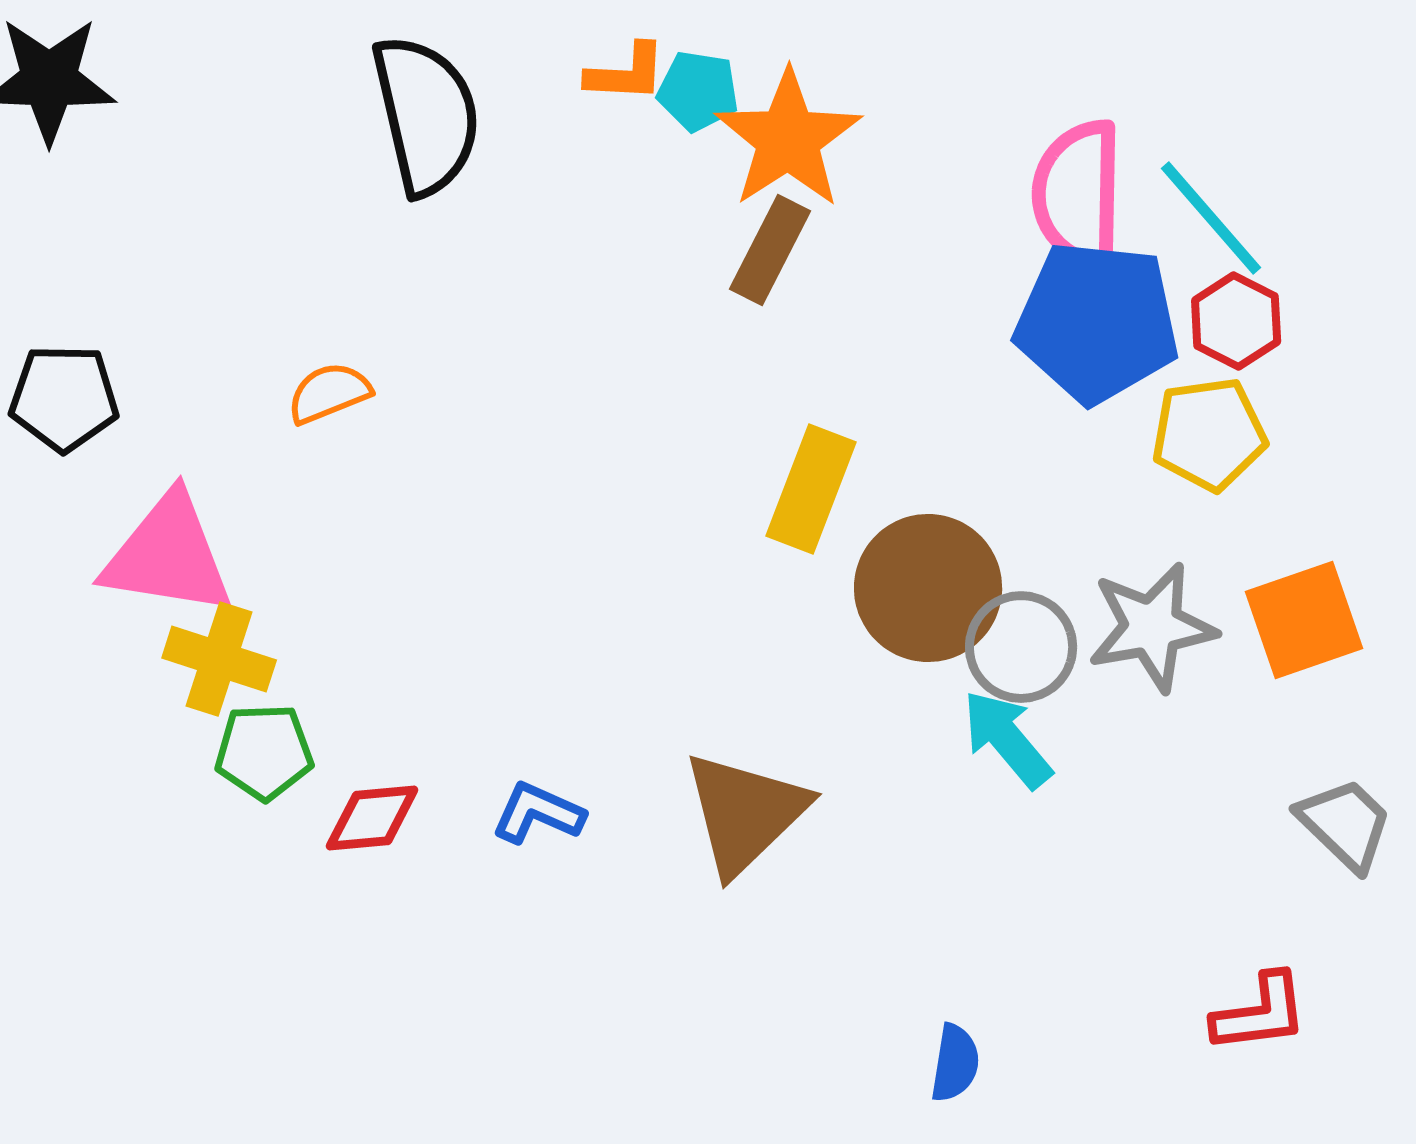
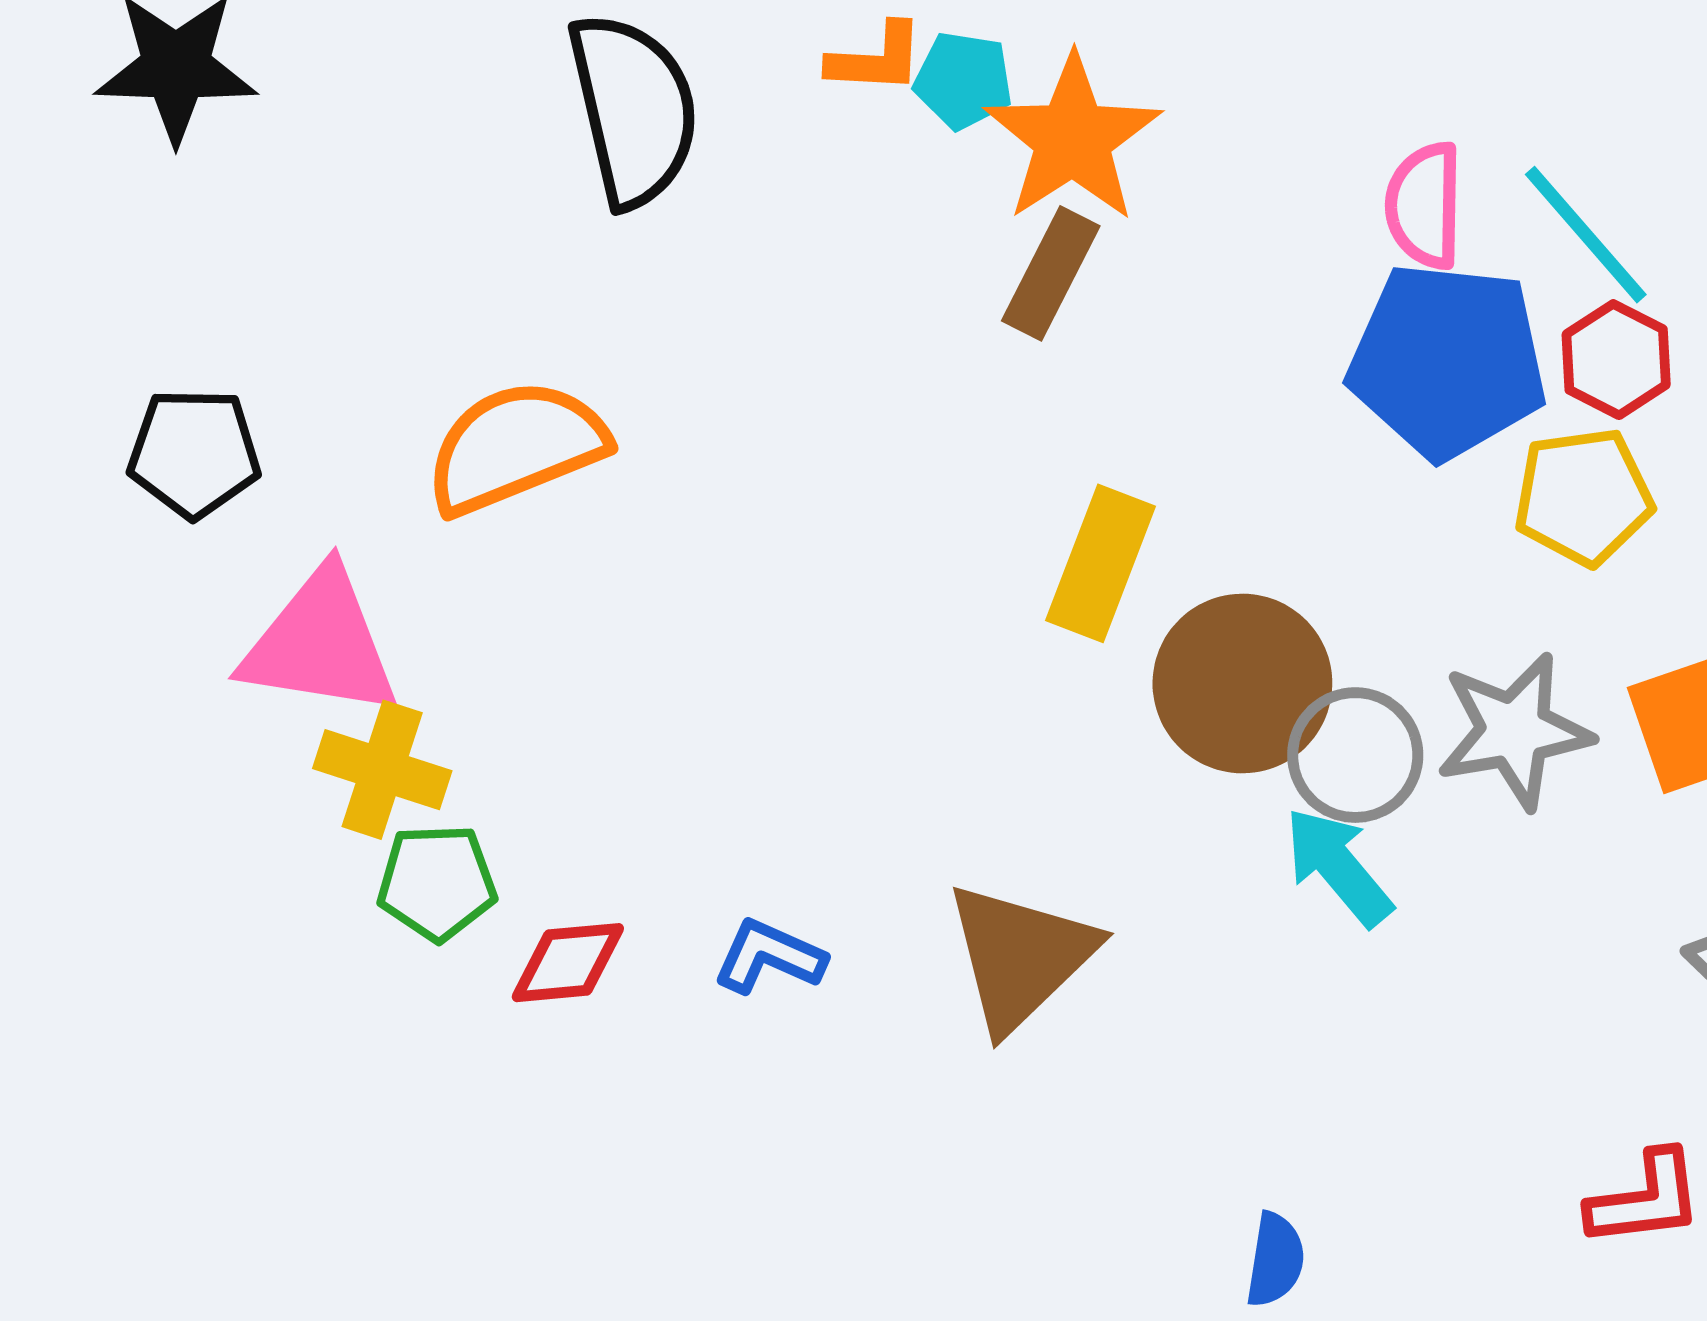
pink semicircle: (1078, 194) -> (1424, 205), size x0.7
orange semicircle: (329, 393) -> (516, 447), size x1.8

